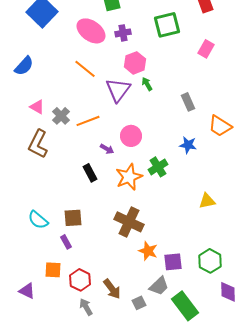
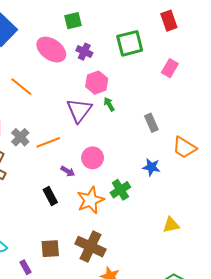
purple cross: (123, 33) -> (84, 52), turned 35
orange line: (85, 69) -> (21, 87), moved
brown square: (73, 218) -> (50, 249), moved

